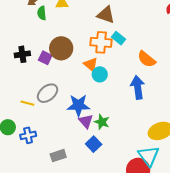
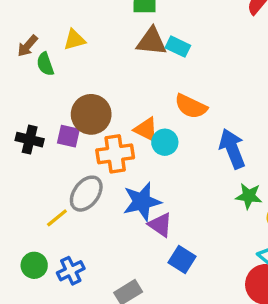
cyan rectangle: (119, 38) -> (178, 47), moved
orange cross: (101, 42) -> (115, 154), moved
black cross: (22, 54) -> (30, 140), turned 35
orange semicircle: (147, 59) -> (191, 106), moved
yellow line: (27, 103) -> (57, 218), turned -40
green star: (102, 122) -> (249, 196), moved

